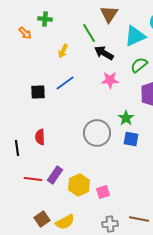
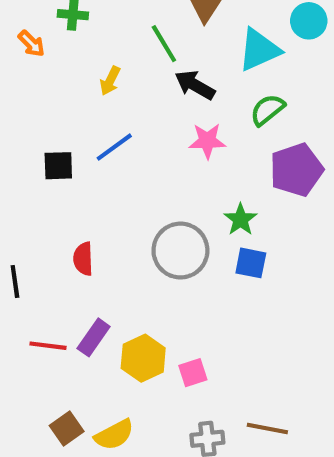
red semicircle: (40, 137) -> (83, 259), moved

